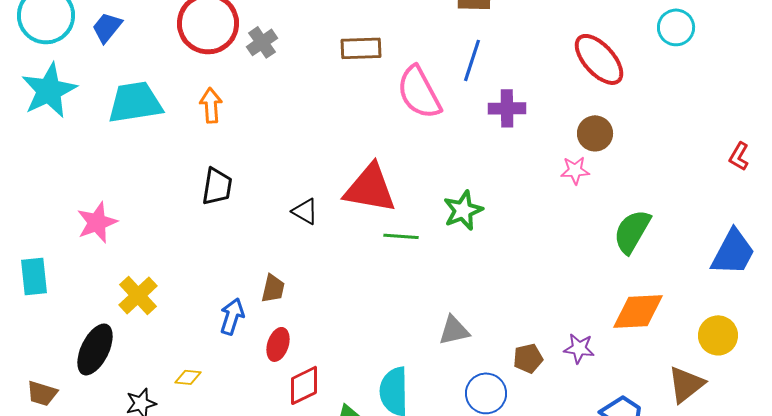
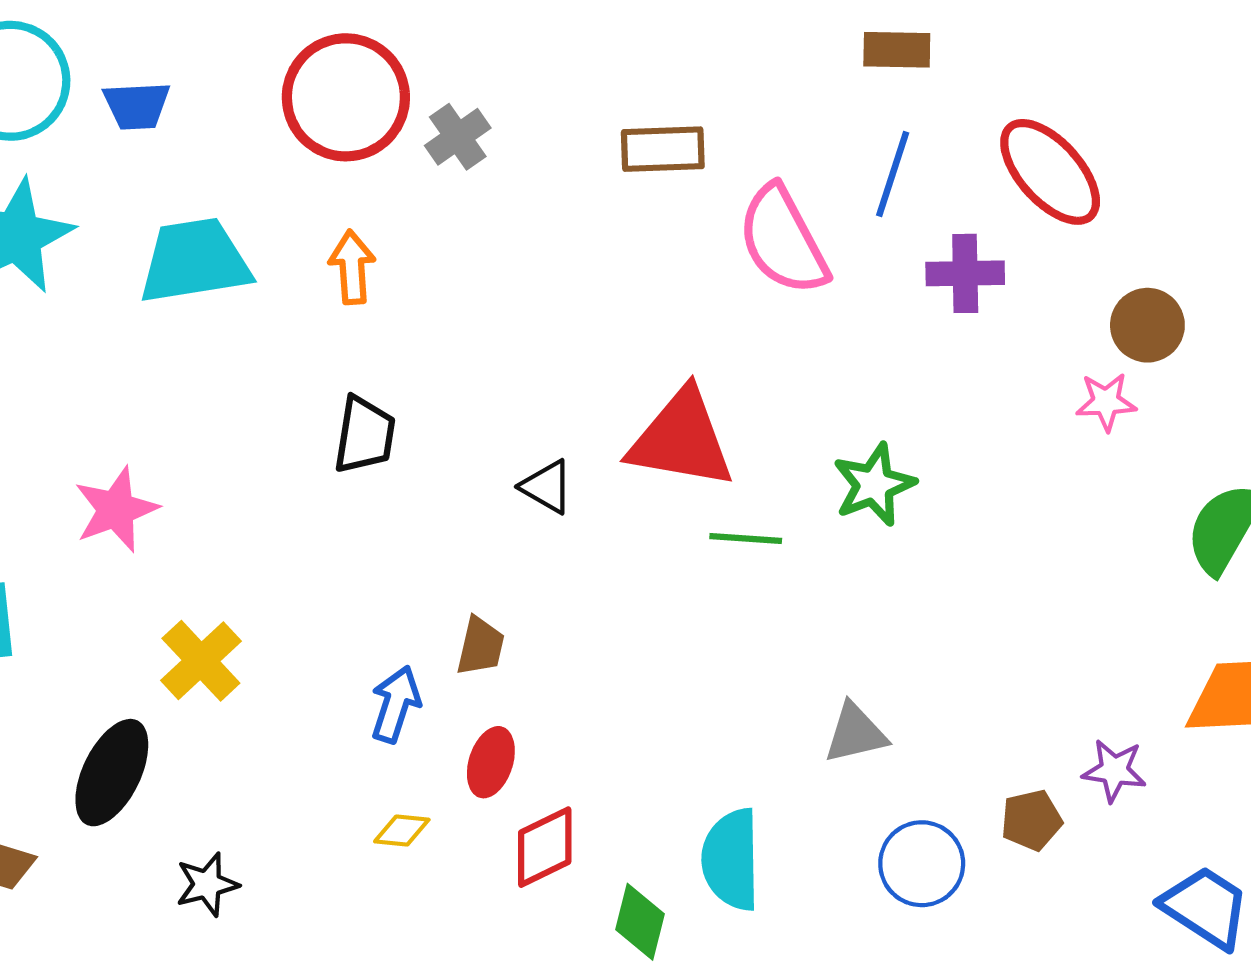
blue trapezoid: (107, 27) -> (137, 106), turned -132
red ellipse: (599, 59) -> (1050, 172), moved
brown pentagon: (528, 358) -> (1031, 820), moved
yellow diamond: (188, 377) -> (402, 831), moved

